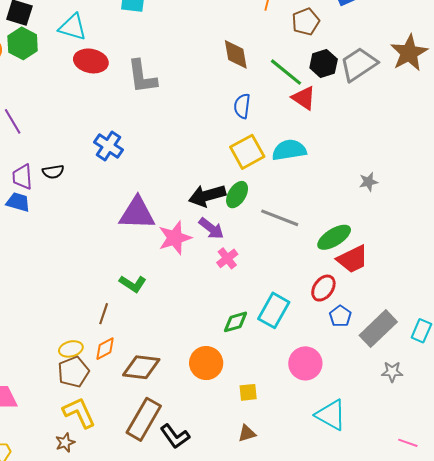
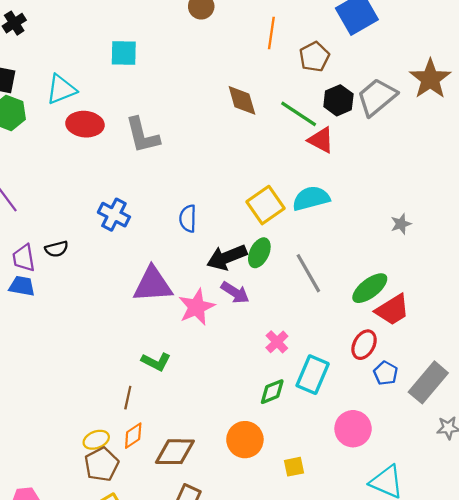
cyan triangle: (73, 27) -> (61, 89), turned -32
blue semicircle: (242, 106) -> (188, 219), moved
gray line: (280, 218) -> (308, 273), turned 45
pink cross: (227, 258) -> (277, 342), moved

